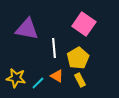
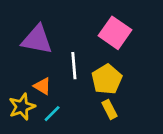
orange triangle: (57, 76) -> (42, 86), moved
yellow star: (16, 78) -> (22, 107), turned -30

